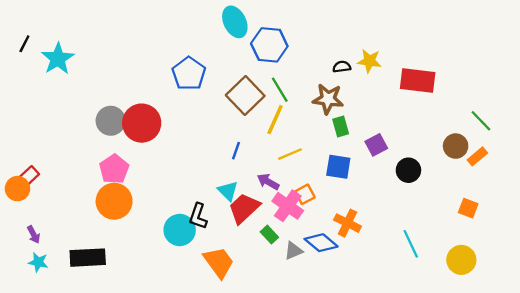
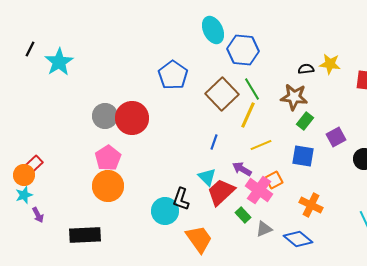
green rectangle: (341, 127) -> (305, 121), turned 54
blue diamond: (321, 243) -> (298, 239), moved
cyan star: (38, 262) -> (24, 195), moved, turned -30

